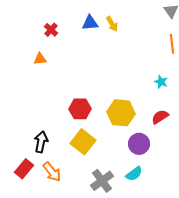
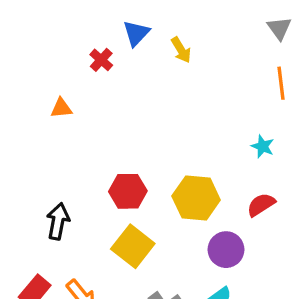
blue triangle: (90, 23) -> (136, 33), moved, turned -42
red cross: (51, 30) -> (101, 60), moved
black arrow: (41, 142) -> (58, 221), moved

